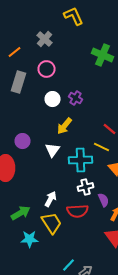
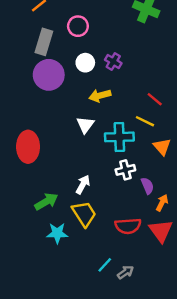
yellow arrow: (64, 126) -> (100, 96), turned 36
purple circle: (22, 141) -> (49, 75), moved, size x1.6
red semicircle: (78, 211) -> (128, 226), moved

